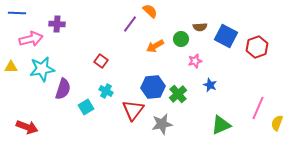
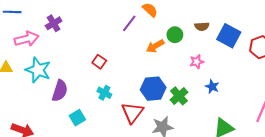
purple cross: (57, 24) -> (54, 23), turned -35
green circle: (181, 39) -> (175, 35), moved
cyan star: (42, 69) -> (38, 70), turned 30
cyan square: (86, 107) -> (77, 118), moved

